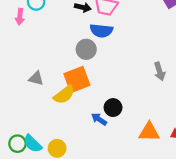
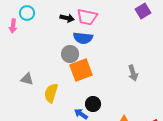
orange square: (77, 80) -> (81, 70), moved
yellow semicircle: (64, 95) -> (51, 93), turned 144

